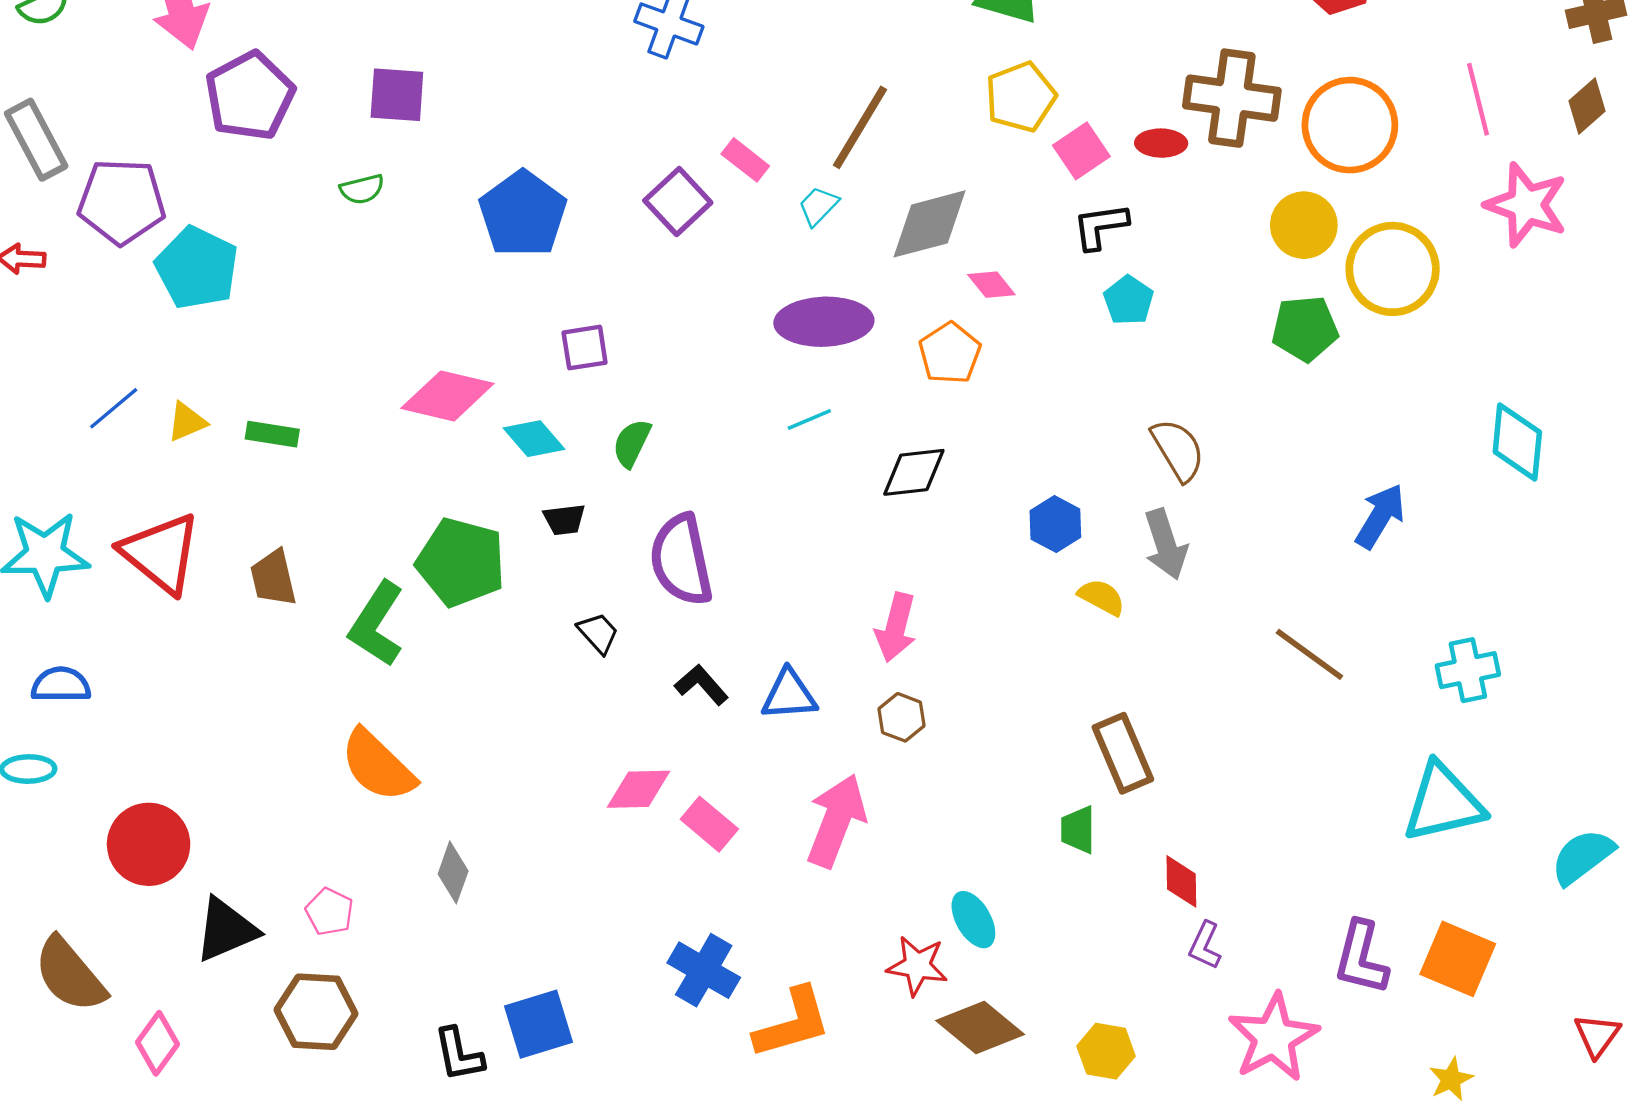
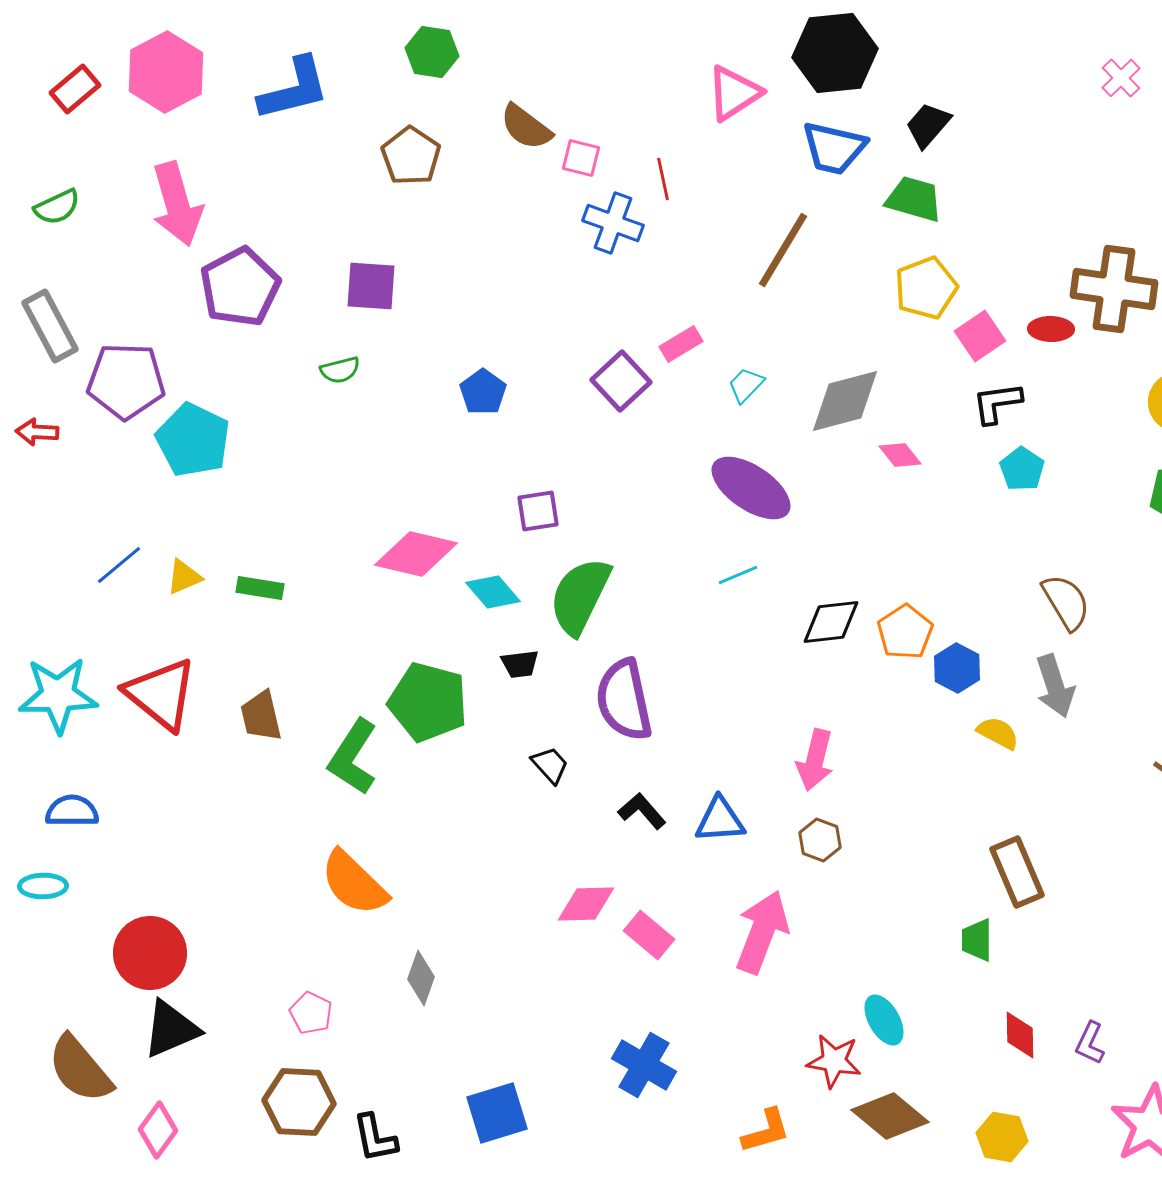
brown line: (860, 127) -> (783, 250), moved
pink rectangle: (745, 160) -> (681, 344), turned -69
blue pentagon: (523, 214) -> (483, 392), size x0.6
purple ellipse: (824, 322) -> (751, 488), turned 36
orange pentagon: (950, 353) -> (905, 632), moved
green semicircle: (632, 443) -> (580, 596), size x1.8
red diamond: (1181, 881) -> (1020, 1035), moved
black triangle: (226, 930) -> (171, 1029), moved
orange L-shape: (792, 1023) -> (766, 1131), moved, size x0.7
black L-shape: (459, 1054) -> (375, 1138), moved

